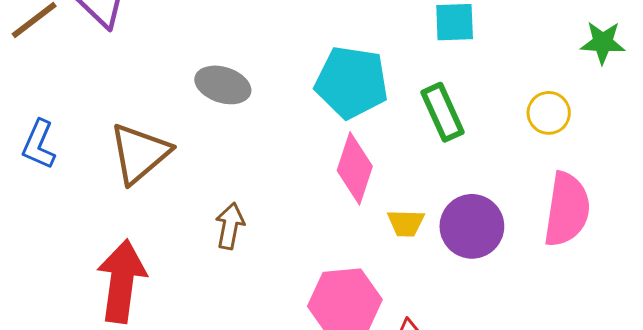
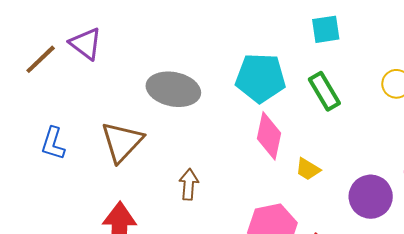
gray ellipse: (223, 85) -> (173, 89), size x1.4
yellow trapezoid: (406, 223) -> (308, 169), turned 36
purple circle: (472, 226) -> (371, 197), moved

